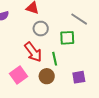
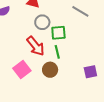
green square: (67, 38) -> (58, 33), moved
purple square: (79, 77) -> (90, 72), moved

